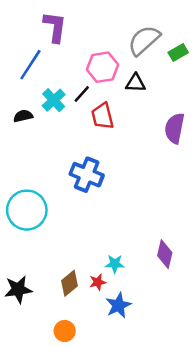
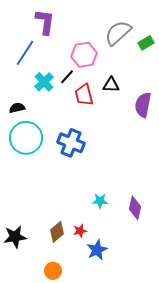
black triangle: (135, 83) -> (111, 85), moved
black semicircle: (23, 116) -> (17, 108), moved
cyan circle: (27, 210) -> (26, 138), moved
cyan star: (115, 264) -> (100, 201), moved

